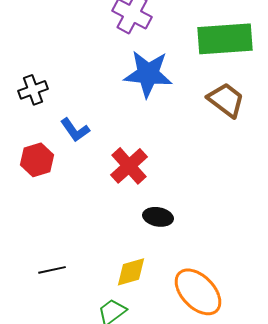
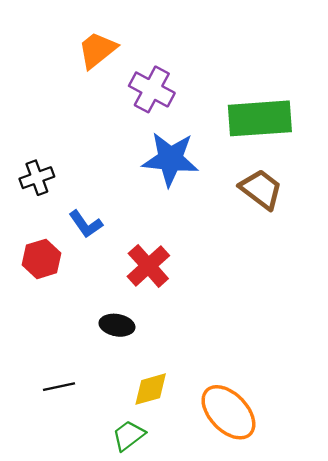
black ellipse: (158, 217) -> (117, 325), moved

